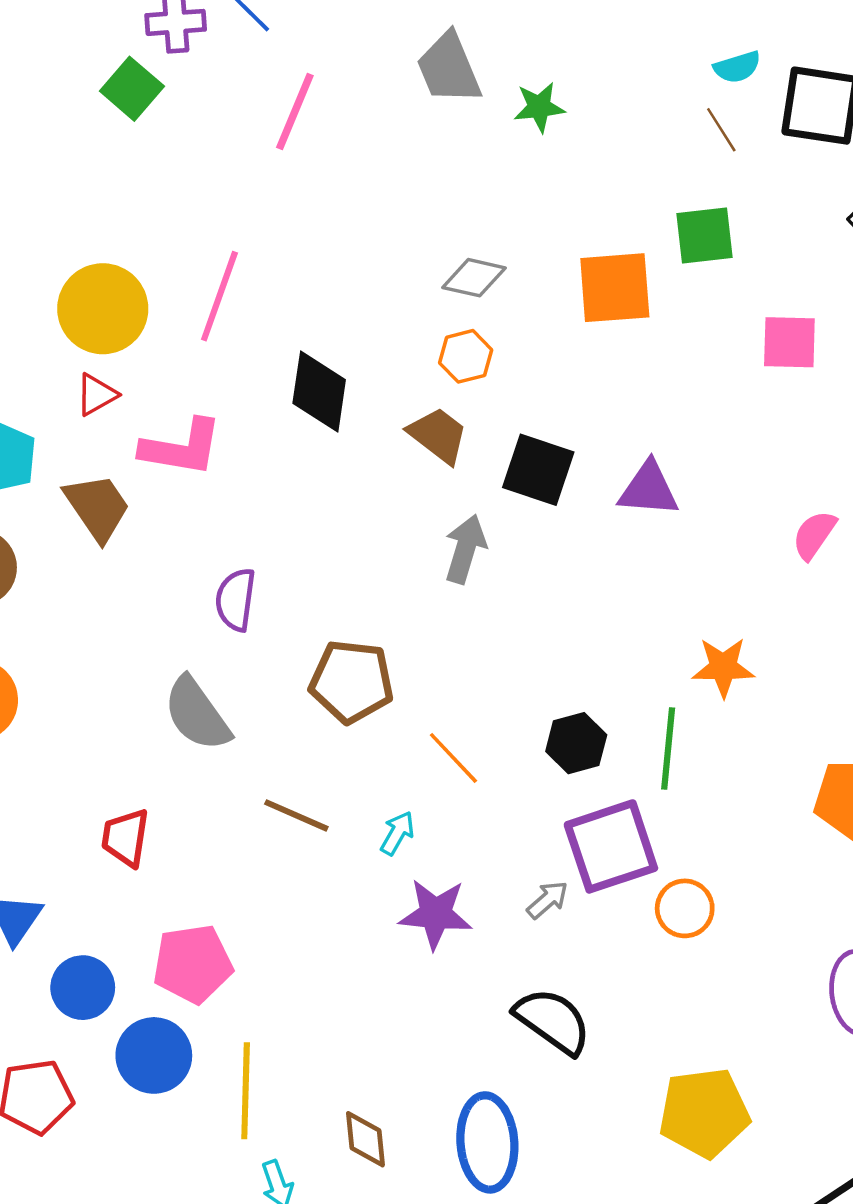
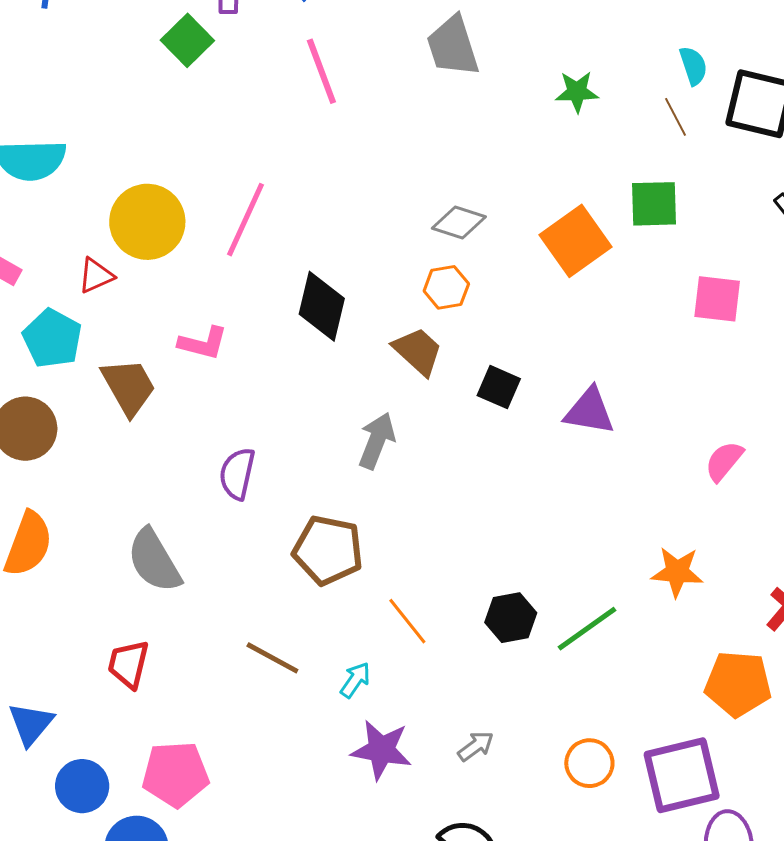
cyan semicircle: (737, 67) -> (693, 66), turned -96
green star: (539, 107) -> (577, 92), moved
pink line: (295, 112) -> (321, 71), turned -48
orange square: (615, 288) -> (575, 241), turned -36
red triangle: (96, 395) -> (96, 276), moved
pink L-shape: (181, 448) -> (203, 343), size x0.7
black square: (538, 470) -> (499, 387), size x0.7
gray arrow: (465, 549) -> (377, 441), moved
orange star: (723, 667) -> (677, 572), moved
gray semicircle: (197, 714) -> (154, 561), moved
green line: (668, 748) -> (587, 629), turned 44
purple square: (611, 846) -> (682, 775), moved

